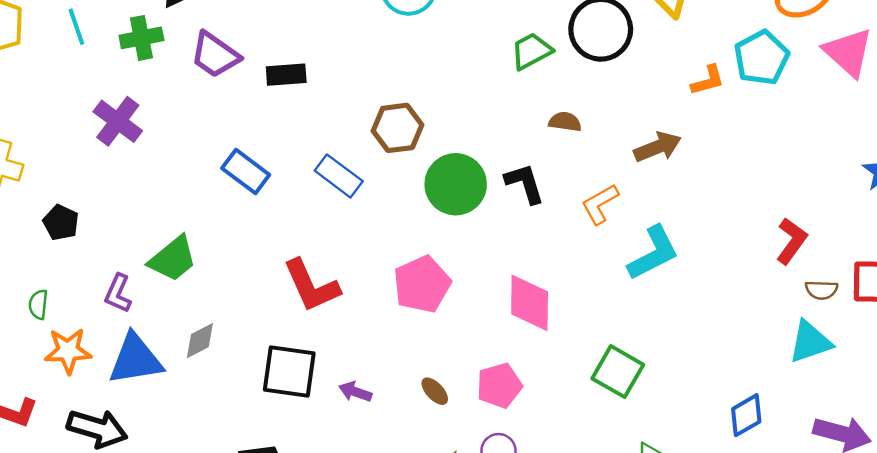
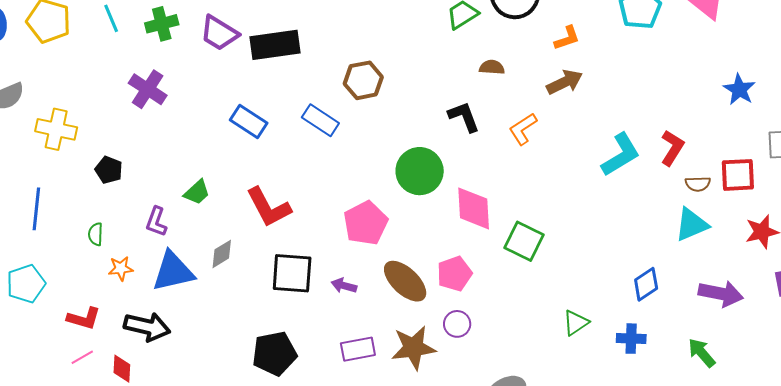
black rectangle: (286, 75) -> (275, 45), size x1.6
orange L-shape: (708, 80) -> (567, 38), moved
green circle: (456, 184) -> (420, 171), moved
cyan L-shape: (653, 253) -> (621, 155), moved
green trapezoid: (173, 259) -> (197, 192), size x0.7
pink pentagon: (422, 284) -> (366, 223), moved
red L-shape: (311, 286) -> (269, 207), moved
orange star: (68, 351) -> (121, 268), size x0.7
green square: (618, 372) -> (524, 241), moved
brown ellipse: (435, 391) -> (405, 281), size x2.0

